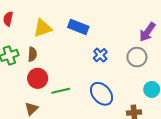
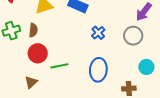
blue ellipse: (101, 94) -> (98, 70), turned 45

